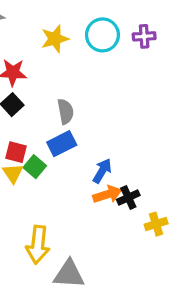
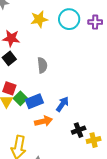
blue rectangle: (62, 144) -> (34, 101), moved
orange arrow: (107, 194) -> (43, 121), moved
black cross: (128, 197) -> (79, 130), moved

